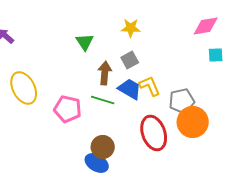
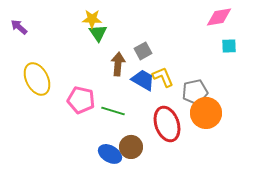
yellow star: (131, 28) -> (92, 19), moved
green line: (103, 100) -> (113, 111), moved
brown circle: (103, 147) -> (131, 147), moved

